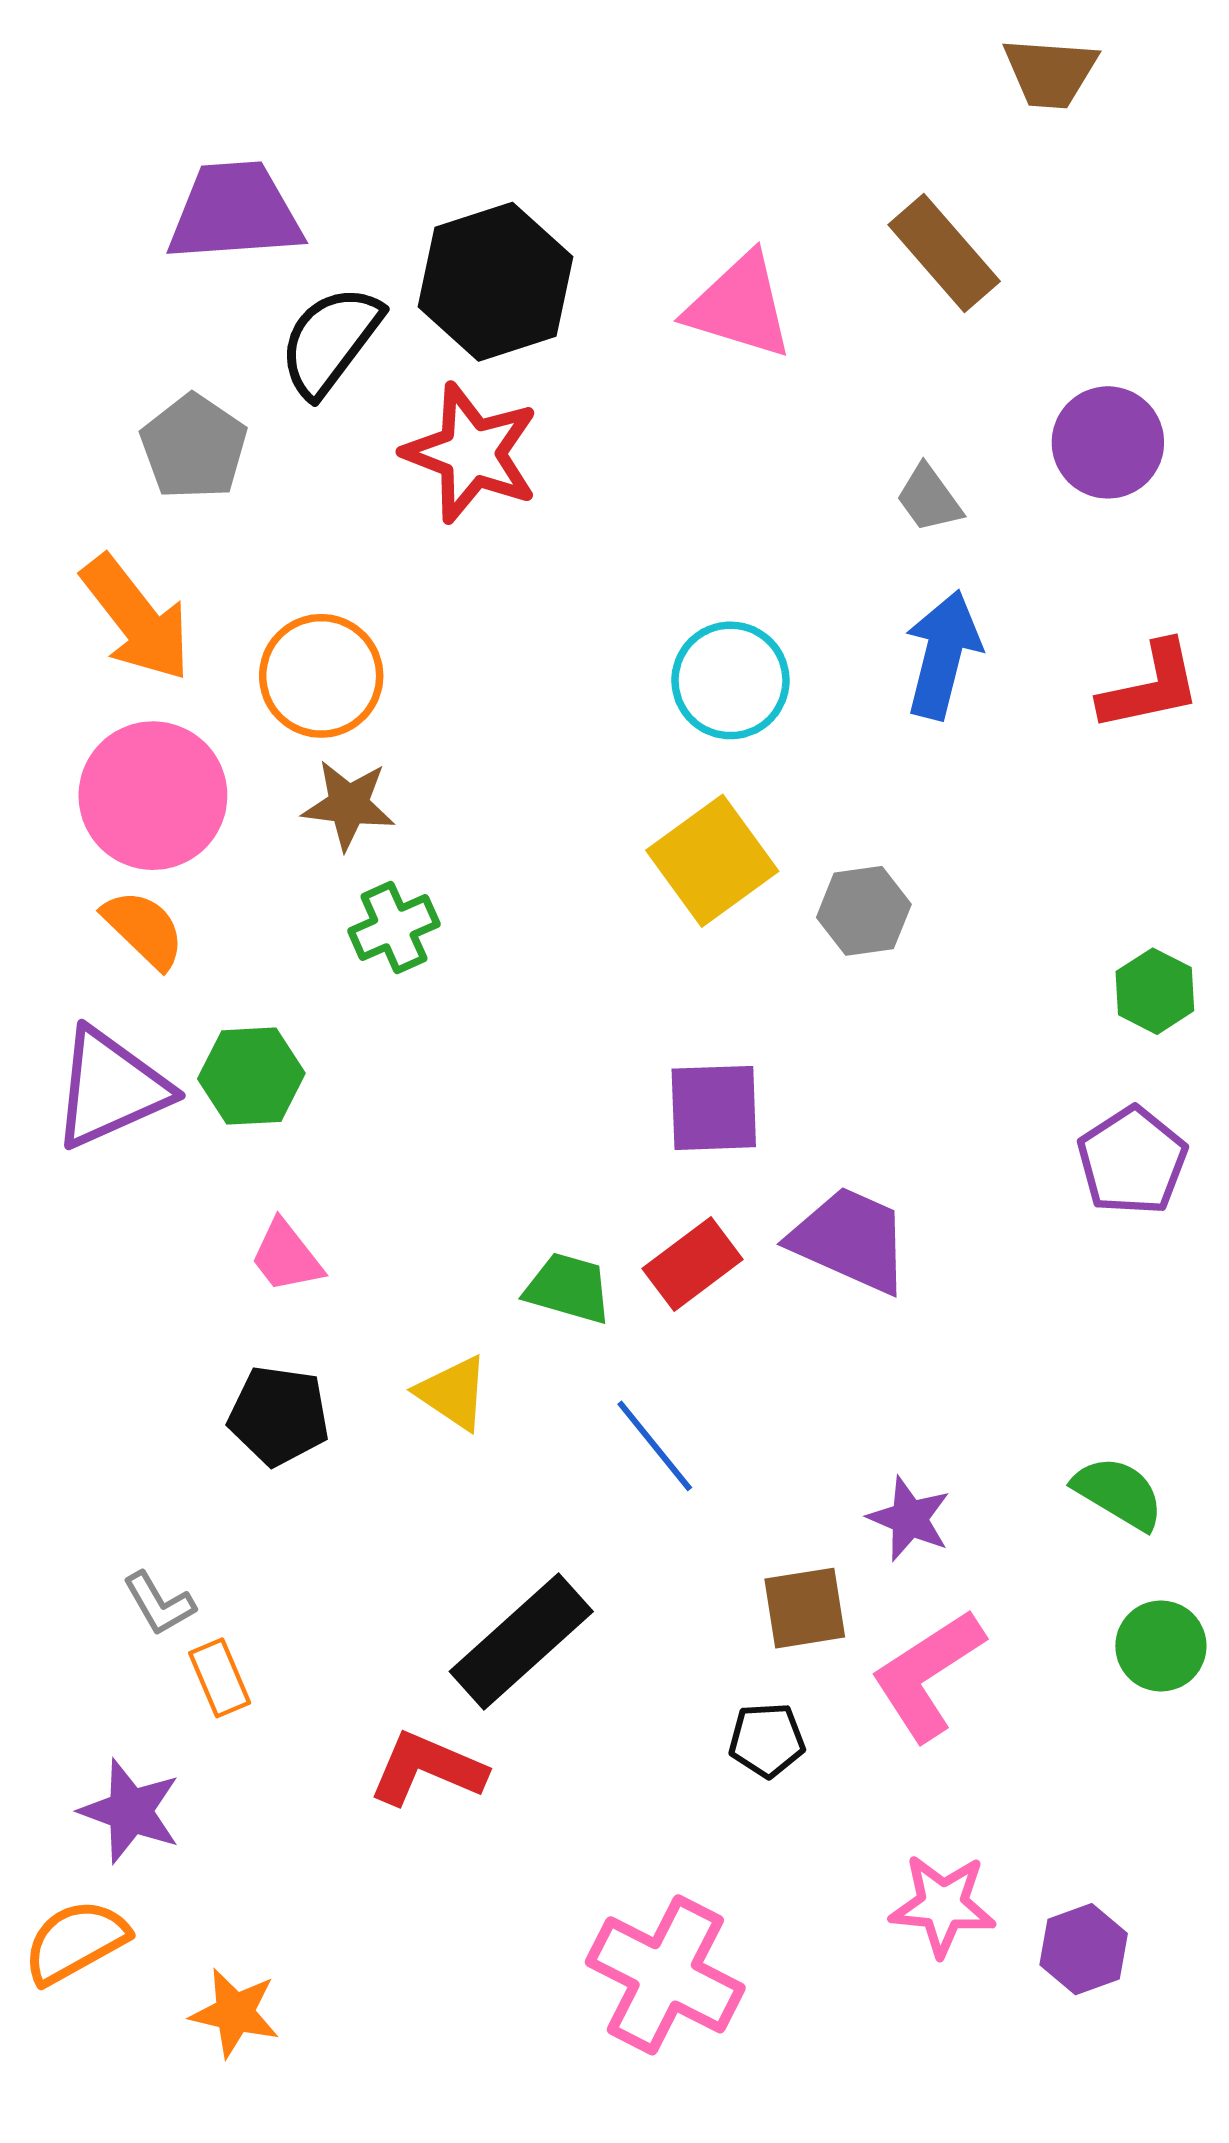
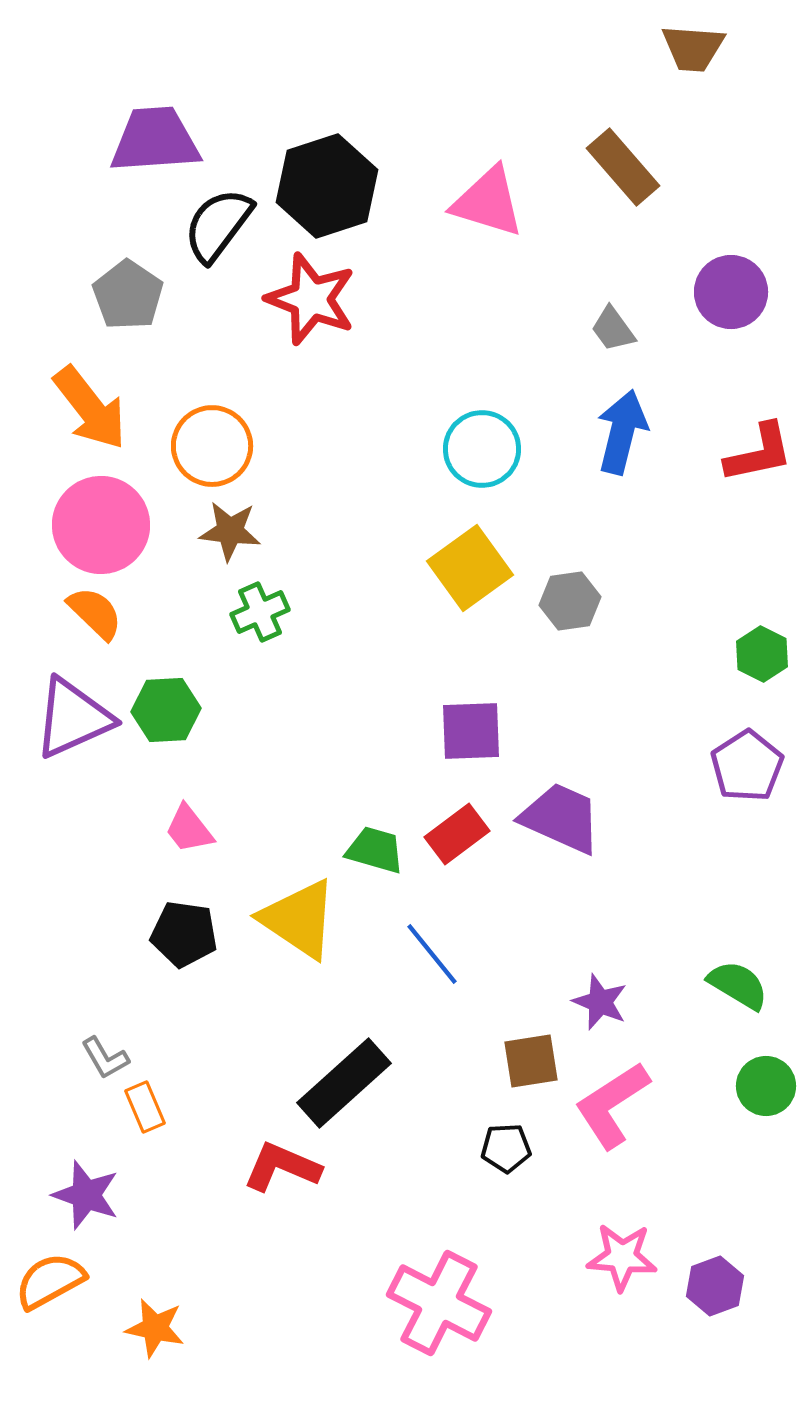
yellow triangle: (453, 1393) -> (299, 919), size x1.6

